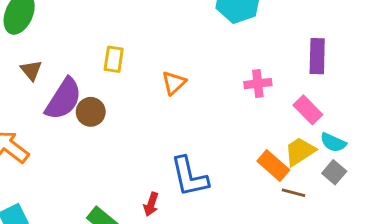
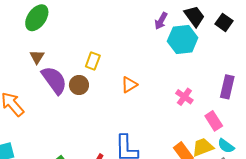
pink cross: (258, 84) -> (184, 97), turned 30
purple semicircle: (64, 99) -> (54, 80), turned -80
brown circle: (91, 112) -> (79, 85), moved

